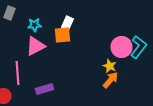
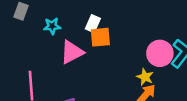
orange square: (62, 35) -> (100, 37), moved
pink triangle: (36, 46) -> (72, 52), moved

